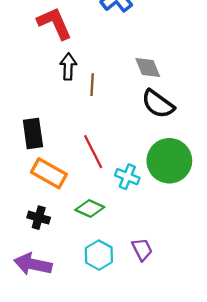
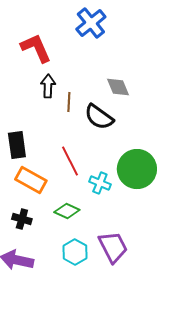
black semicircle: (158, 104) -> (99, 117), moved
purple trapezoid: (142, 249) -> (113, 247), size x1.6

